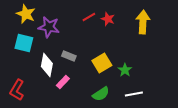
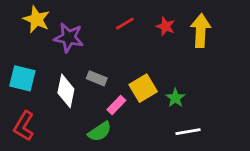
red star: (108, 19) -> (166, 26), moved
cyan square: (24, 43) -> (22, 78), moved
pink rectangle: (63, 82) -> (116, 105), moved
green semicircle: (101, 94) -> (100, 132), moved

